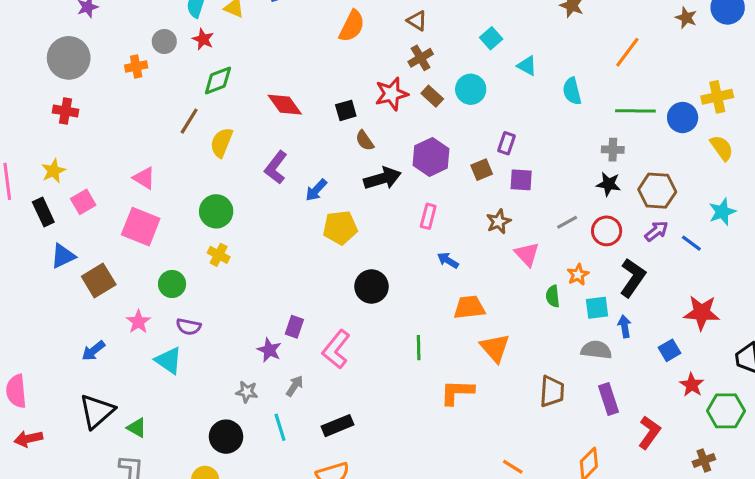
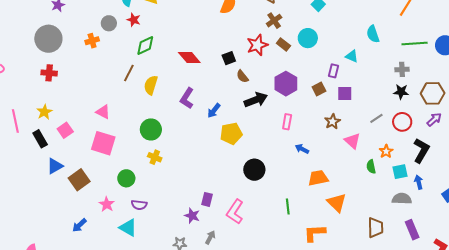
cyan triangle: (527, 66) -> (352, 56), moved

